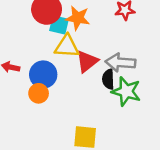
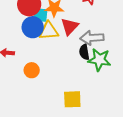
red triangle: (87, 61) -> (70, 26), moved
blue circle: (43, 75) -> (33, 27), moved

